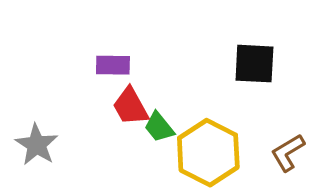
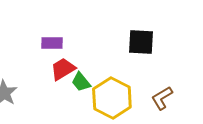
red trapezoid: (130, 106) -> (63, 69), turned 88

